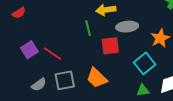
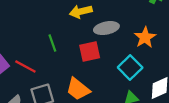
green line: (88, 28) -> (52, 43), moved

